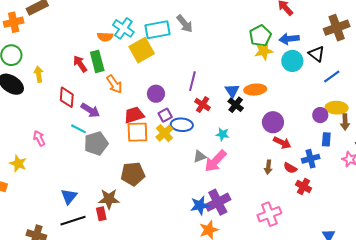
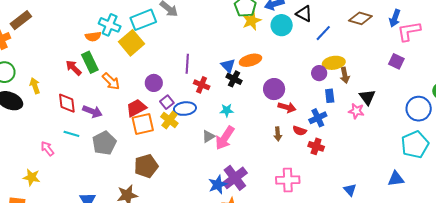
cyan line: (79, 129) -> (71, 134), moved
pink cross: (269, 214) -> (288, 180), turned 30

